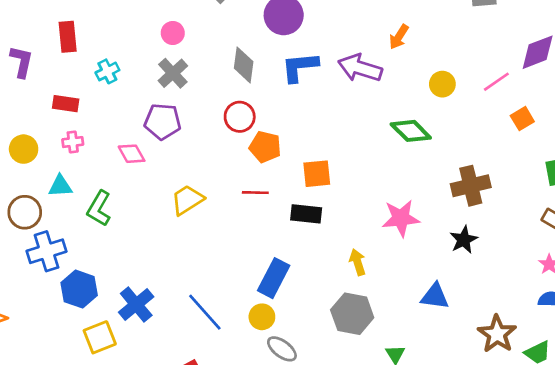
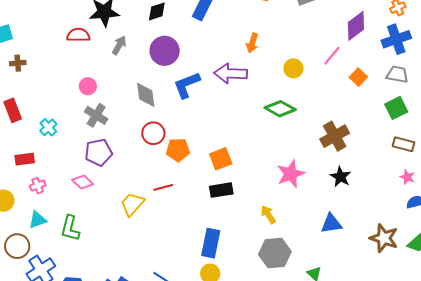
red line: (255, 193) -> (163, 187), moved

